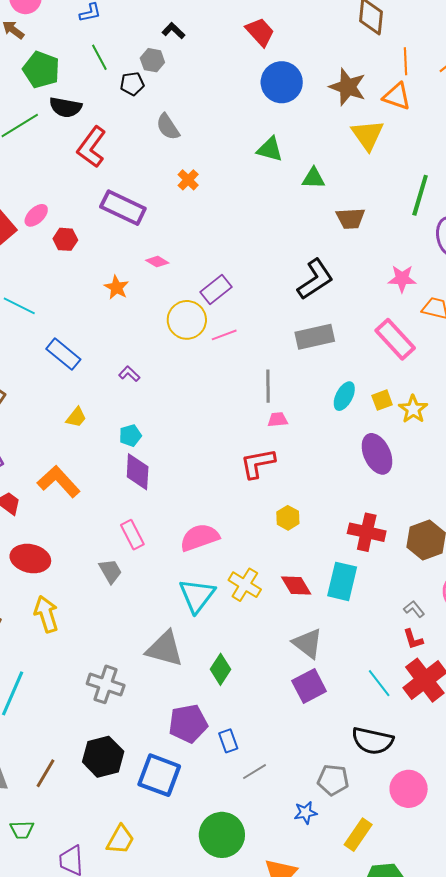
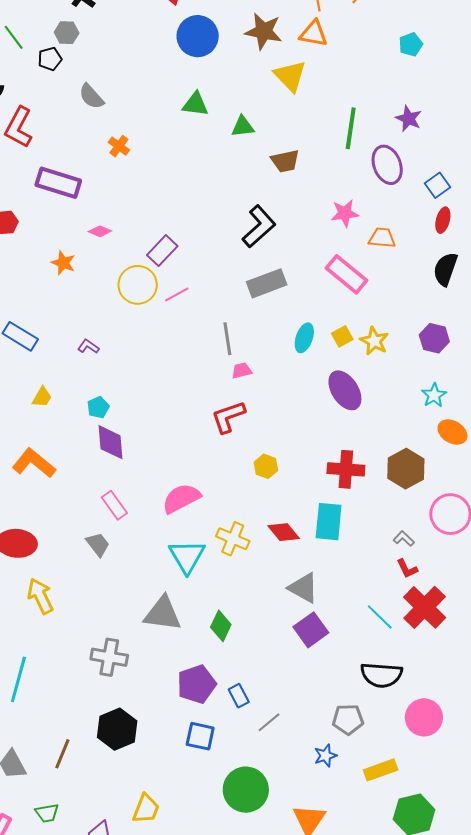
blue square: (159, 775) -> (200, 736), moved, size x0.7
yellow rectangle: (358, 835) -> (381, 770), turned 44

